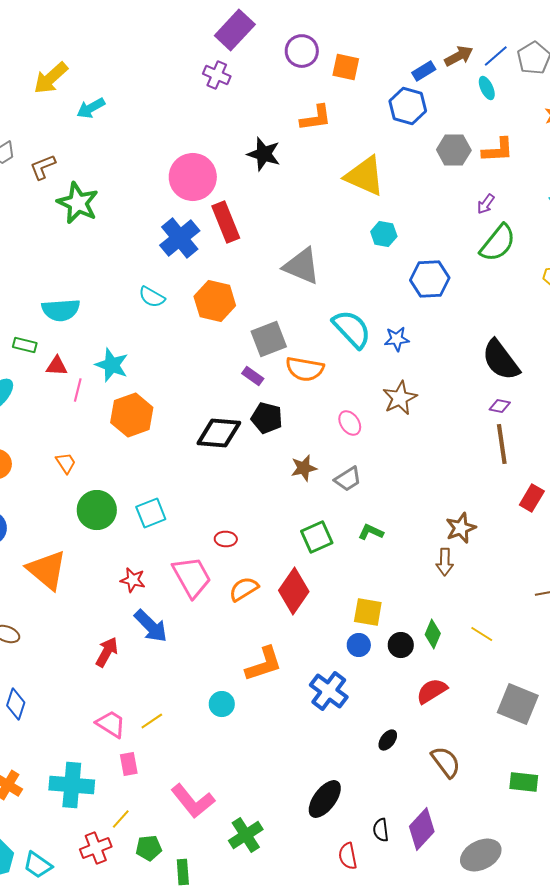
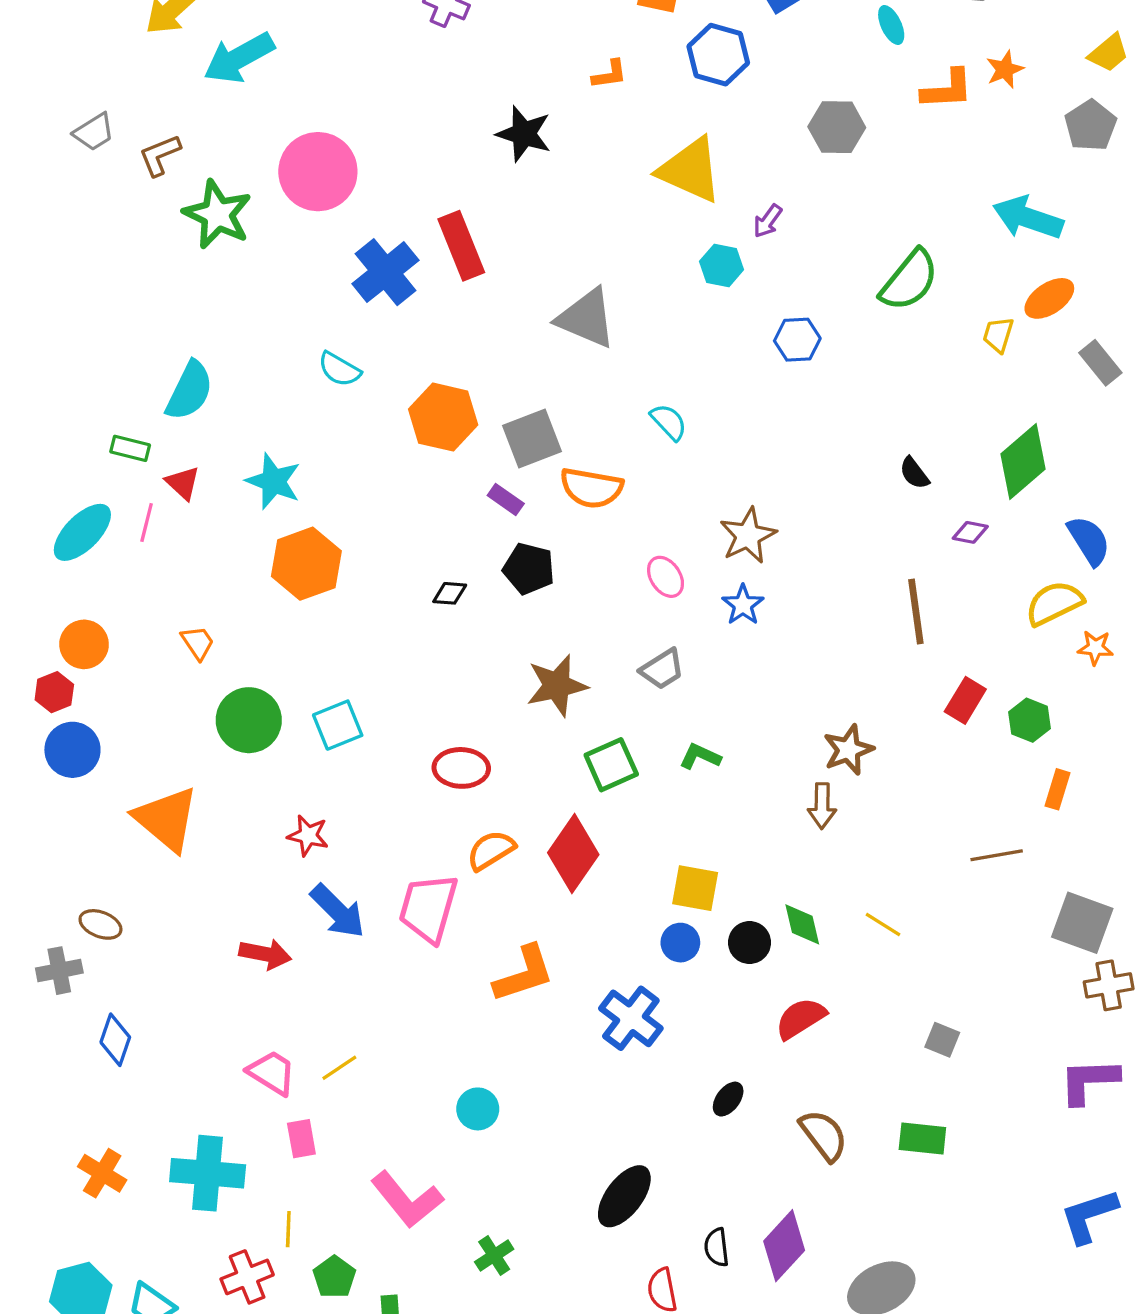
blue hexagon: (408, 106) -> (718, 55), moved
cyan arrow: (91, 108) -> (239, 58), size x1.5
orange L-shape: (316, 118) -> (609, 74), size x0.7
orange L-shape: (498, 150) -> (947, 89), moved
pink circle: (193, 177) -> (318, 172), moved
purple arrow: (486, 204) -> (768, 221), moved
blue hexagon: (430, 279) -> (797, 340), size x0.7
orange hexagon: (215, 301) -> (443, 417), moved
cyan semicircle: (61, 310) -> (189, 391), turned -60
cyan semicircle: (352, 329) -> (669, 422), size x0.6
blue star: (397, 339) -> (743, 605), moved, turned -30
black semicircle: (501, 360) -> (914, 473), size x0.5
red triangle: (57, 366) -> (183, 483), turned 40
pink line: (78, 390) -> (147, 522), moved
purple diamond: (500, 406) -> (970, 532), moved
black diamond: (219, 433) -> (450, 593), size x0.5
brown star: (304, 468) -> (557, 686), moved, size x1.4
red ellipse: (226, 539) -> (461, 768), size x1.5
pink trapezoid: (192, 577) -> (428, 908), moved, turned -135
green diamond: (433, 634) -> (802, 924), turned -36
red arrow: (107, 652) -> (265, 954), turned 72
cyan circle: (222, 704) -> (478, 1109), moved
gray square: (518, 704) -> (942, 1040), size x0.5
green rectangle: (524, 782) -> (922, 1139), moved
yellow line: (121, 819) -> (288, 1229), turned -40
green cross: (246, 835) -> (494, 1256), size x0.7
green pentagon: (149, 848) -> (334, 1277), turned -30

